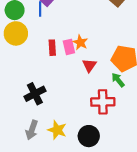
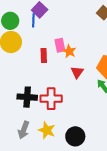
pink rectangle: (69, 47) -> (60, 45), moved
black cross: (35, 94) -> (27, 97), turned 30
red cross: (103, 102) -> (51, 99), moved

